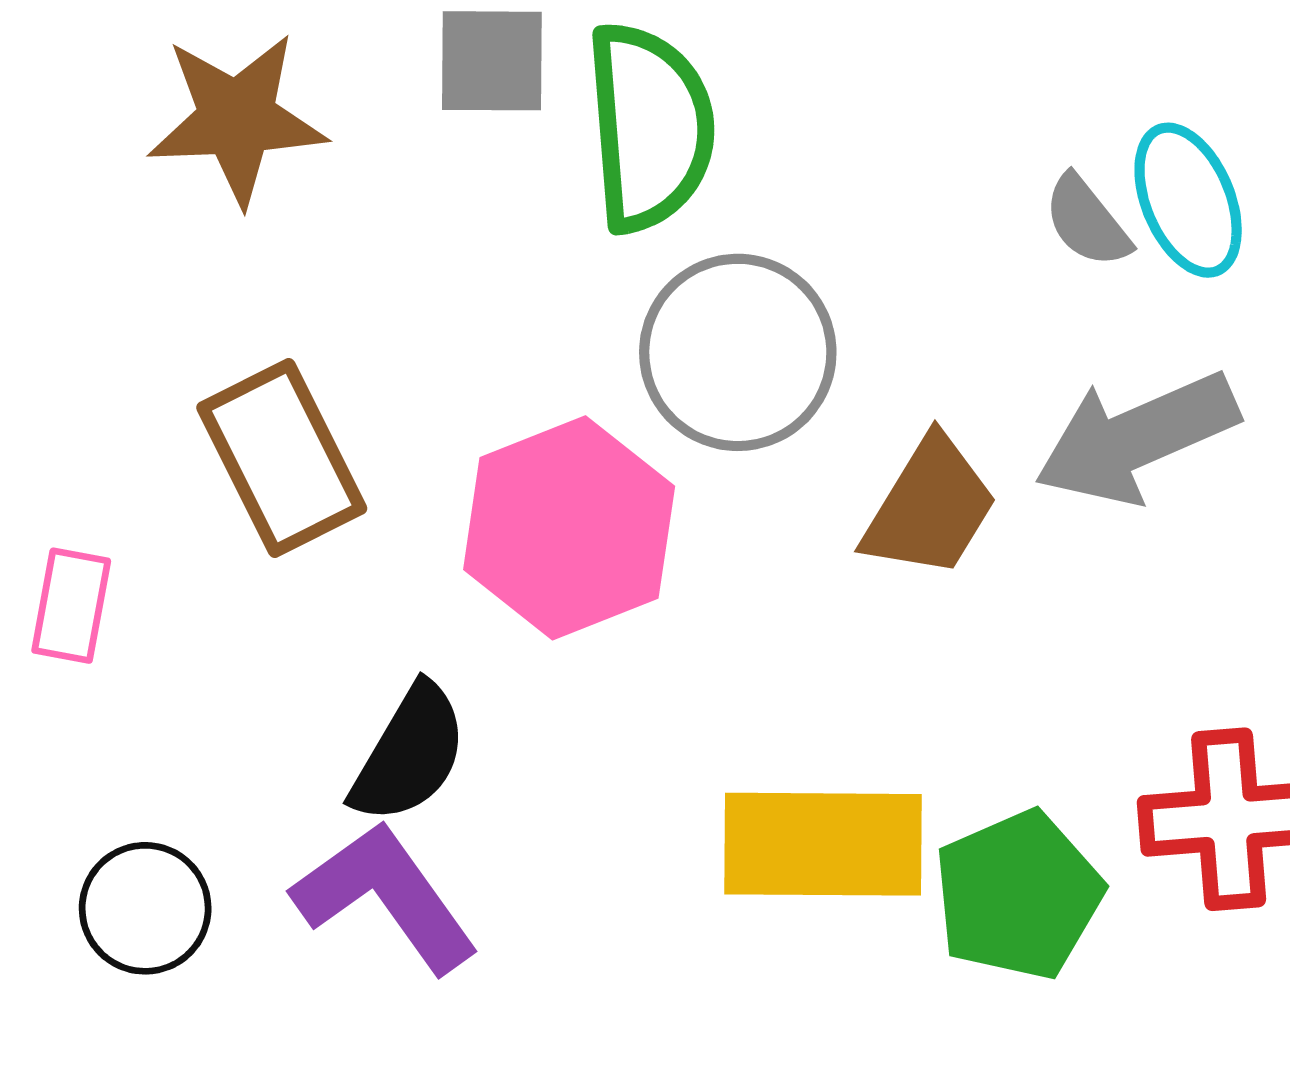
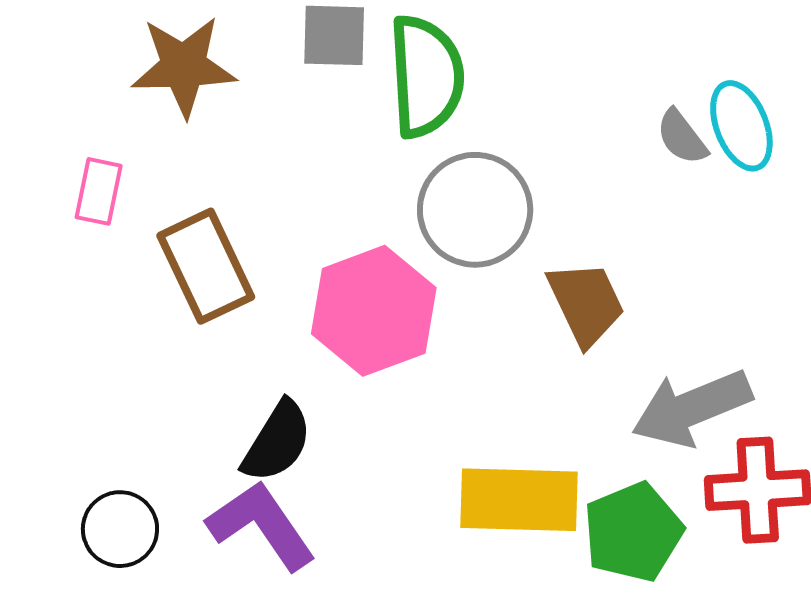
gray arrow: (1137, 438) -> (692, 408), moved
brown trapezoid: (930, 507) -> (586, 303), turned -58
pink rectangle: (71, 606) -> (99, 191), moved

